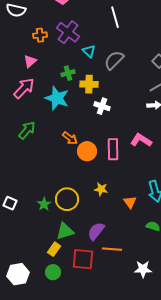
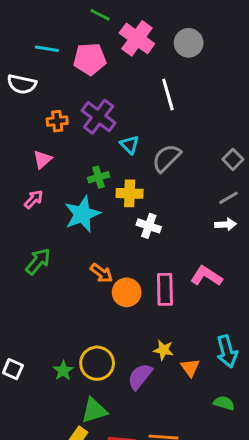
pink arrow: (24, 88) -> (34, 199), size x0.6
cyan star: (57, 98) -> (82, 214), turned 30
yellow star: (101, 189) -> (164, 350), moved
purple semicircle: (96, 231) -> (140, 376), moved

